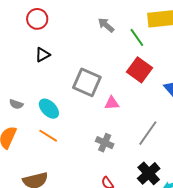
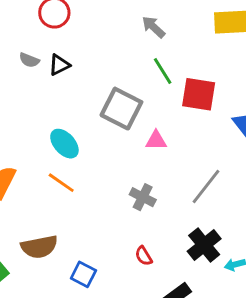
green line: (137, 37) -> (163, 71), moved
red square: (139, 70) -> (199, 94), turned -30
gray semicircle: (16, 104) -> (29, 60), moved

